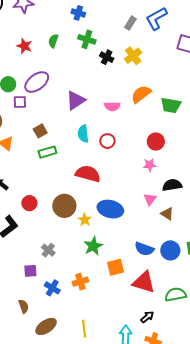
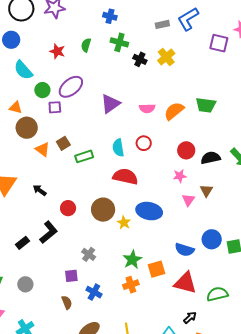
gray rectangle: (130, 23) -> (162, 24), turned 48
orange semicircle: (141, 94) -> (174, 111), moved
brown square: (40, 131) -> (63, 143), moved
cyan semicircle: (83, 134) -> (118, 148), moved
red circle: (156, 142) -> (186, 150), moved
pink star: (150, 165) -> (180, 176), moved
black semicircle: (172, 185) -> (211, 158), moved
brown triangle: (167, 214) -> (206, 191), moved, turned 32
green star: (93, 246) -> (132, 260), moved
blue circle: (170, 250) -> (212, 239), moved
orange cross: (80, 282) -> (131, 285), moved
brown semicircle: (24, 306) -> (67, 302), moved

